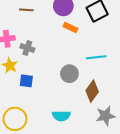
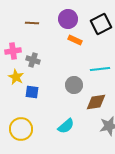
brown diamond: (92, 91) -> (96, 102), turned 45
cyan semicircle: (61, 116) -> (66, 126), turned -42

